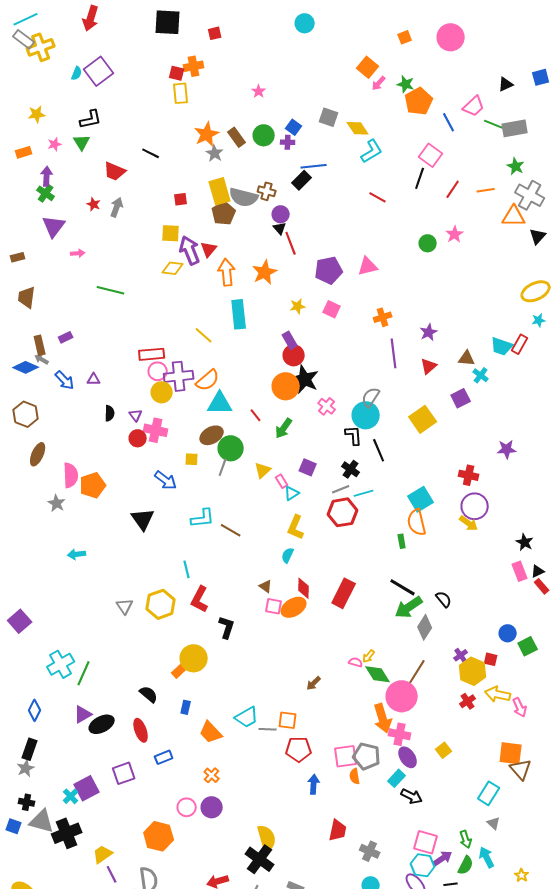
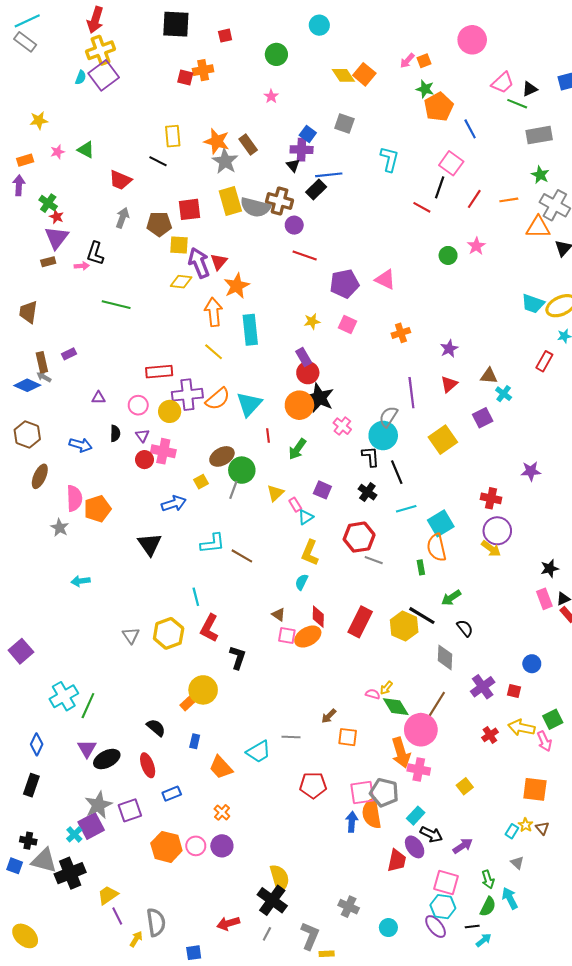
orange square: (405, 37) -> (424, 61), moved
yellow cross: (41, 47) -> (100, 50), moved
orange square: (368, 67) -> (364, 74), moved
pink arrow: (379, 83) -> (407, 61), moved
yellow rectangle: (181, 93) -> (173, 136), moved
pink trapezoid: (474, 106) -> (503, 83), moved
black L-shape: (91, 119) -> (95, 253), moved, turned 120
green line: (494, 124) -> (517, 104), moved
yellow diamond: (358, 128) -> (343, 75), moved
orange star: (207, 134) -> (217, 141), turned -30
green circle: (264, 135) -> (276, 54), moved
green triangle: (82, 142) -> (86, 150), turned -30
purple cross: (288, 142) -> (302, 150), size x1.5
cyan L-shape: (372, 151) -> (389, 159), turned -45
gray star: (215, 153) -> (225, 161), size x1.4
purple arrow: (47, 176) -> (19, 185), moved
brown cross: (267, 191) -> (280, 201), size x1.4
red line: (378, 197) -> (422, 207), moved
red square: (181, 199) -> (189, 209), size x1.6
red star: (94, 204) -> (57, 217), moved
brown pentagon: (224, 213) -> (159, 224), moved, turned 30
black triangle: (280, 228) -> (293, 165), moved
red line: (291, 243) -> (305, 255), turned -50
brown rectangle: (18, 257) -> (48, 262), moved
pink triangle: (368, 266) -> (385, 280), turned 40
orange arrow: (227, 272) -> (214, 312), moved
orange star: (265, 272) -> (237, 286), moved
cyan trapezoid: (502, 346) -> (533, 304), moved
purple line: (394, 353) -> (411, 393), moved
pink circle: (158, 371) -> (138, 405), moved
blue arrow: (65, 380) -> (81, 445), moved, turned -30
cyan triangle: (220, 403) -> (249, 404), moved, turned -48
red line: (256, 415) -> (268, 436), turned 32
yellow square: (192, 459) -> (201, 482), turned -32
blue arrow: (166, 480) -> (174, 504), turned -55
gray line: (341, 489) -> (374, 560), moved, turned 42
cyan line: (364, 493) -> (406, 509), moved
black star: (525, 542) -> (550, 568), turned 30
green arrow: (409, 607) -> (451, 598), moved, size x0.7
gray diamond: (425, 627) -> (445, 657), turned -30
green square: (528, 646) -> (553, 719), moved
purple cross: (461, 655) -> (483, 687), size x1.6
yellow hexagon: (473, 671) -> (404, 626), moved
purple triangle: (83, 714) -> (87, 749), turned -30
orange square: (288, 720) -> (348, 737), moved
gray line: (268, 729) -> (291, 737), moved
purple ellipse: (408, 757) -> (415, 847), moved
gray star: (26, 768) -> (98, 805), moved, size x1.5
brown triangle: (521, 769) -> (542, 828), moved, size x0.6
orange semicircle: (355, 776) -> (372, 813), size x1.8
blue arrow: (314, 784) -> (352, 822), moved
cyan rectangle: (489, 793) -> (512, 831), size x0.6
red trapezoid: (338, 830) -> (397, 861), moved
orange hexagon: (159, 836) -> (166, 847), moved
gray cross: (370, 851) -> (349, 907), moved
purple arrow: (443, 858) -> (463, 846), moved
yellow star: (522, 875) -> (526, 825), moved

